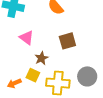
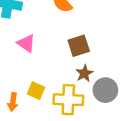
brown star: (41, 58) -> (84, 73), moved
orange arrow: (14, 83) -> (13, 102), turned -56

